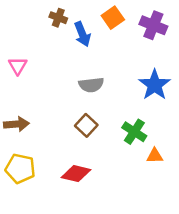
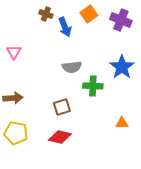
brown square: (86, 125) -> (62, 107), moved, turned 30
green cross: (134, 132) -> (93, 86), moved, turned -30

